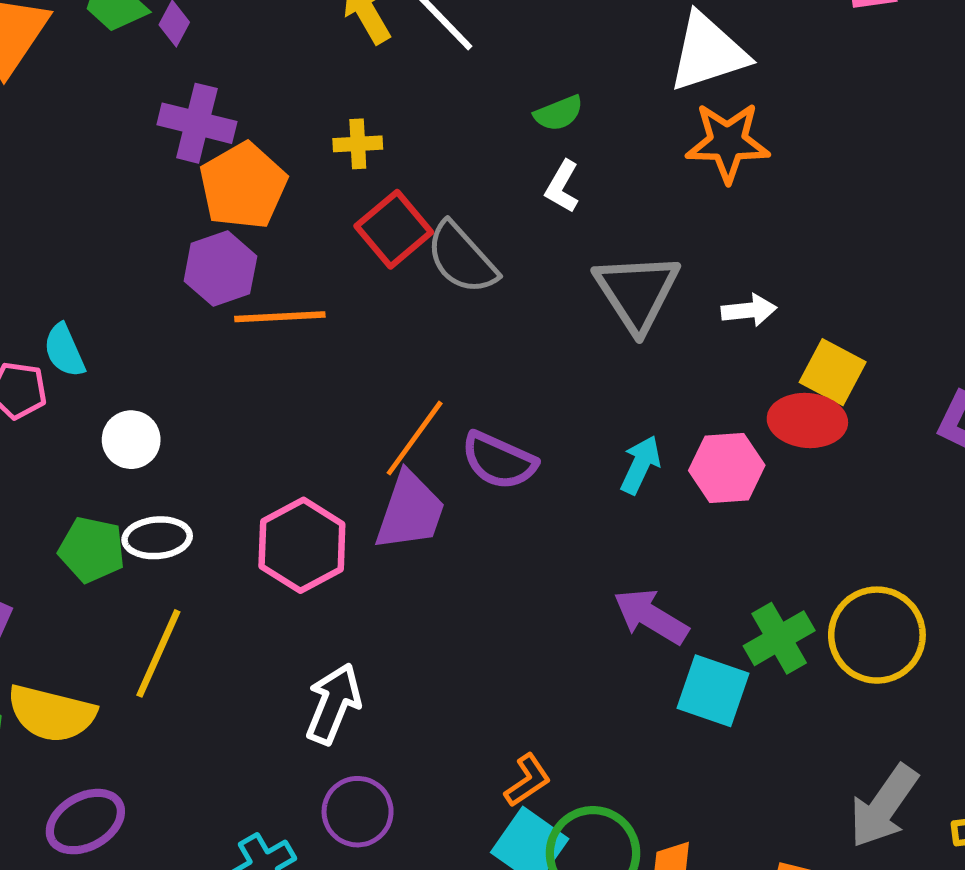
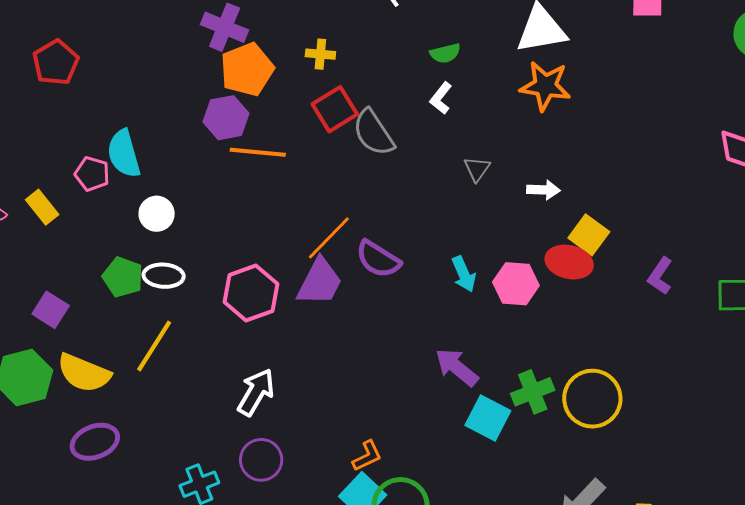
gray triangle: (637, 292) -> (477, 169), size x0.5
cyan semicircle: (64, 351) -> (124, 154), size x1.4
cyan arrow: (640, 465) -> (464, 274), turned 123

